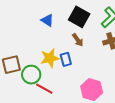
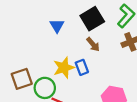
black square: (79, 17) -> (92, 19), turned 35
blue triangle: (47, 20) -> (57, 26), turned 32

